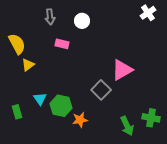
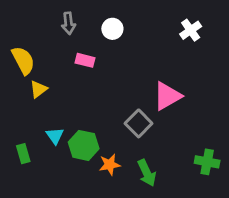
white cross: (148, 13) -> (191, 30), moved
green arrow: (127, 126) -> (147, 173), moved

